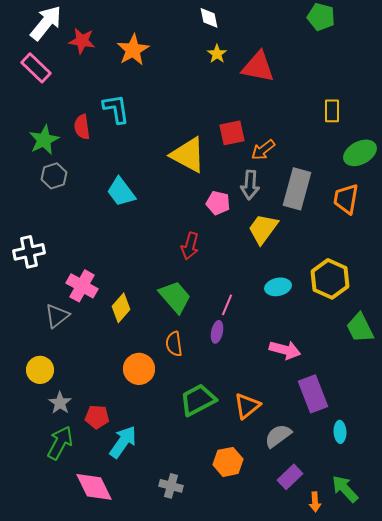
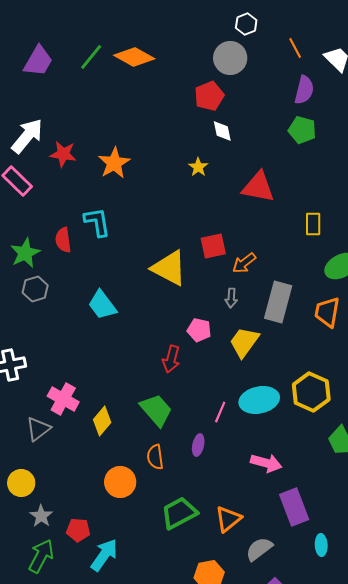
white diamond: (209, 18) -> (222, 131), moved
red triangle: (258, 67) -> (258, 187), moved
gray arrow: (250, 185) -> (231, 298), size x0.7
pink pentagon: (218, 203) -> (199, 330), moved
cyan ellipse: (278, 287) -> (259, 400), size x1.5
pink line: (227, 305) -> (220, 412), moved

